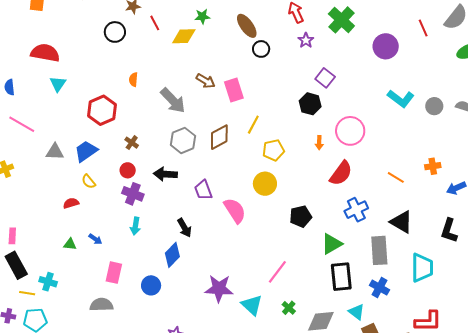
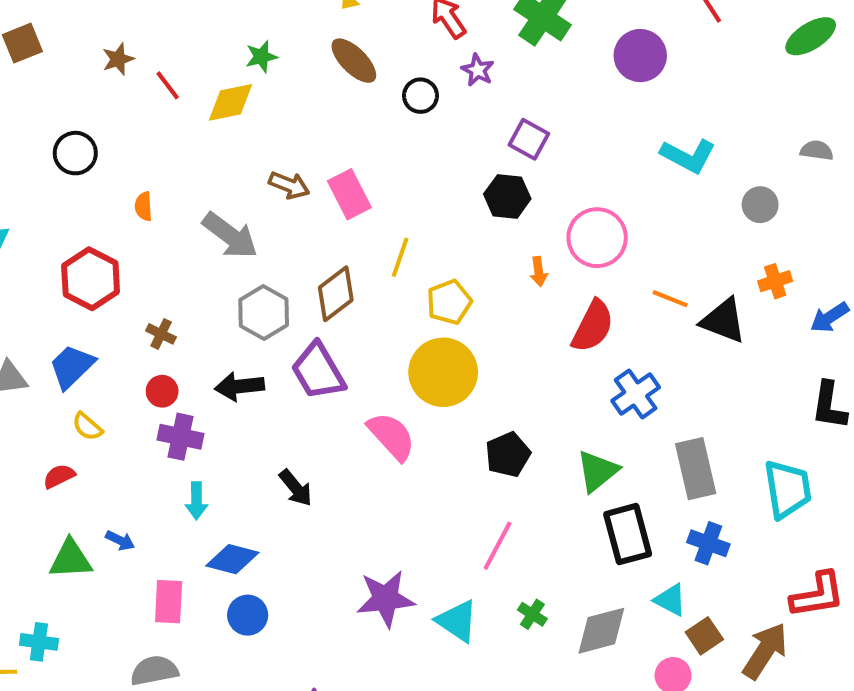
black circle: (115, 32) -> (75, 153), moved
black circle: (261, 49) -> (420, 96), moved
gray circle: (434, 106) -> (760, 205), moved
orange line: (396, 177) -> (670, 299), moved
yellow circle: (265, 184) -> (443, 372), size x1.4
purple trapezoid: (203, 190) -> (318, 371), moved, size x1.4
black pentagon: (301, 216) -> (508, 455), moved
black triangle: (401, 222) -> (723, 321), moved
green triangle: (70, 244) -> (71, 559), size x1.6
blue diamond: (172, 255) -> (232, 559), moved, turned 70

